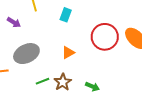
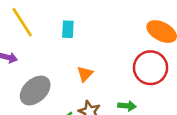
red circle: (105, 37) -> (151, 68), moved

